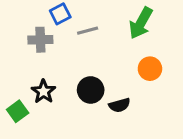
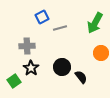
gray cross: (40, 40) -> (27, 46), moved
black semicircle: (120, 105) -> (81, 77), turned -112

